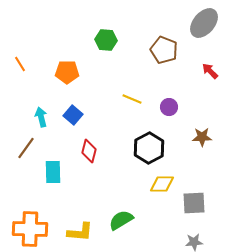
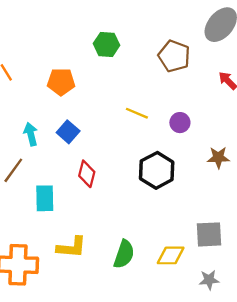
yellow diamond: (162, 184) -> (171, 255), moved
green semicircle: (121, 220) -> (124, 254), turned 140
yellow L-shape: (80, 232) -> (72, 247), moved

